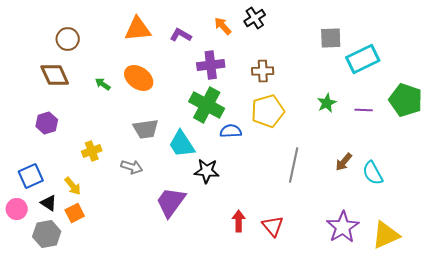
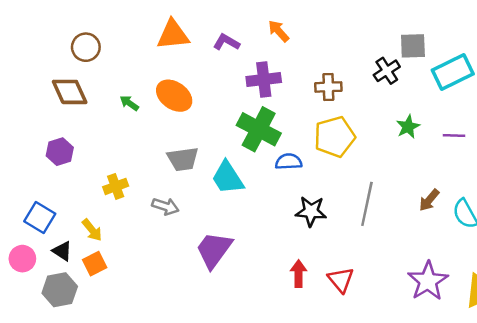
black cross: (255, 18) -> (387, 71), moved
black star: (207, 171) -> (311, 211), moved
blue square: (31, 176) -> (40, 218), turned -35

